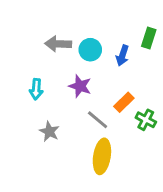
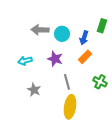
cyan arrow: (36, 89) -> (25, 61), turned 72
orange rectangle: (124, 102) -> (85, 57), moved
gray line: (98, 120) -> (67, 82), turned 35

